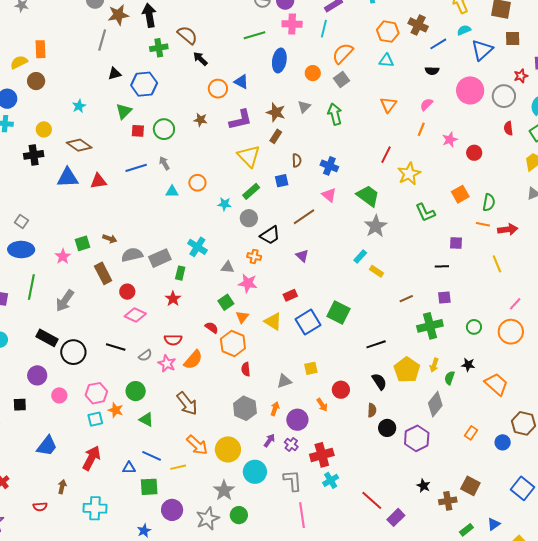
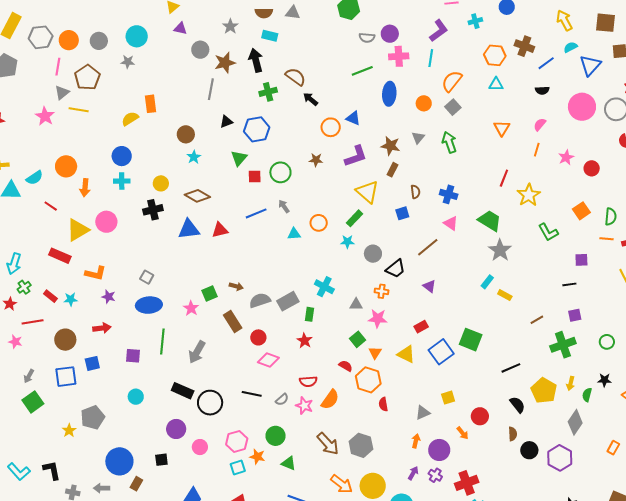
brown circle: (36, 81) -> (186, 134), moved
green rectangle: (251, 191) -> (354, 218), moved
gray hexagon: (245, 408) -> (361, 445), moved

